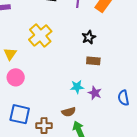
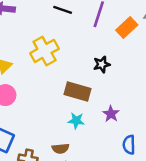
brown rectangle: (93, 61) -> (78, 92), moved, size x1.5
purple star: (95, 93) -> (111, 114), moved

